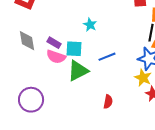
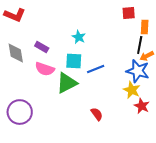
purple rectangle: (54, 43) -> (42, 47), moved
cyan square: (74, 49) -> (74, 61), moved
red semicircle: (108, 102) -> (97, 114), turned -48

